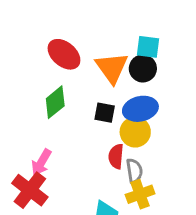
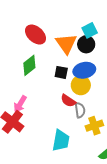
cyan square: (148, 47) -> (90, 30), turned -35
red semicircle: (116, 156) -> (68, 101), turned -63
yellow cross: (140, 194) -> (94, 126), moved

